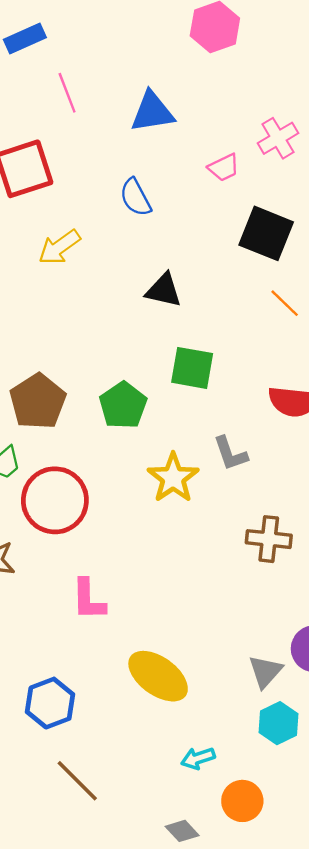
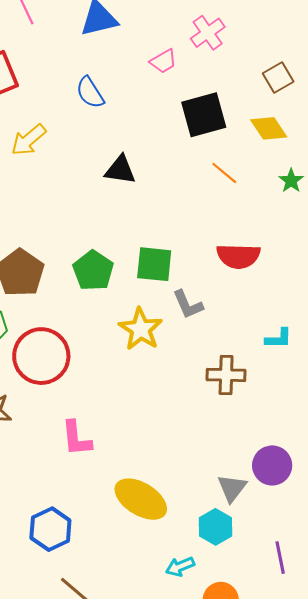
black square: (266, 233) -> (204, 115), turned -33
green square: (192, 368) -> (154, 264), moved
cyan hexagon: (278, 723) -> (216, 527), moved

